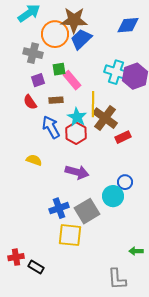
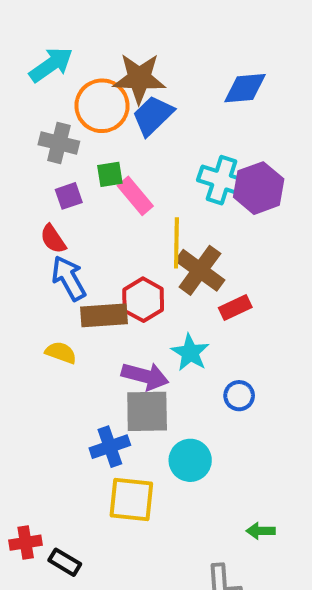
brown rectangle: (56, 100) -> (104, 315), moved, size x1.6
cyan star: (77, 117) -> (190, 353), moved
blue arrow: (51, 127) -> (69, 278), moved
cyan circle: (113, 196) -> (190, 460), moved
gray square: (87, 211) -> (147, 411), moved, turned 30

